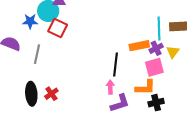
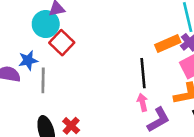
blue star: (30, 21) -> (28, 60), moved
red square: (58, 28) -> (62, 43), turned 30

